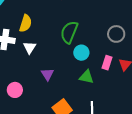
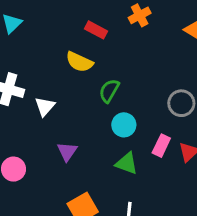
yellow semicircle: (26, 23) -> (79, 62), moved, turned 90
green semicircle: (69, 32) -> (109, 91), size x0.7

